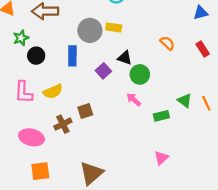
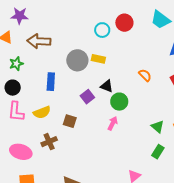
black circle: (36, 56) -> (13, 88), moved
blue rectangle: (72, 56) -> (51, 82), moved
pink arrow: (134, 100) -> (113, 123), turned 72
brown square: (85, 111) -> (70, 121), moved, turned 32
green rectangle: (161, 116) -> (158, 152), moved, turned -48

